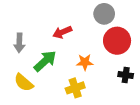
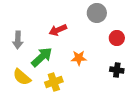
red circle: (117, 41) -> (117, 38), moved, size x0.6
yellow cross: (75, 88) -> (54, 82), moved

